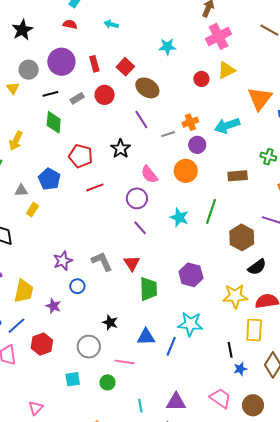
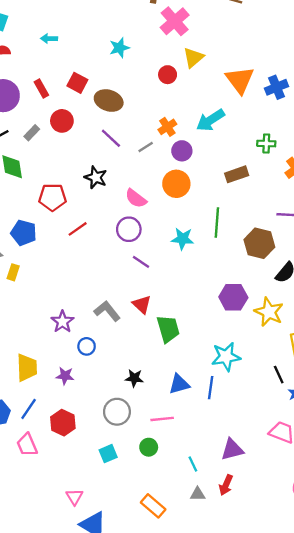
purple hexagon: (191, 275) -> (233, 297), moved
yellow star: (235, 296) -> (269, 312), turned -30

